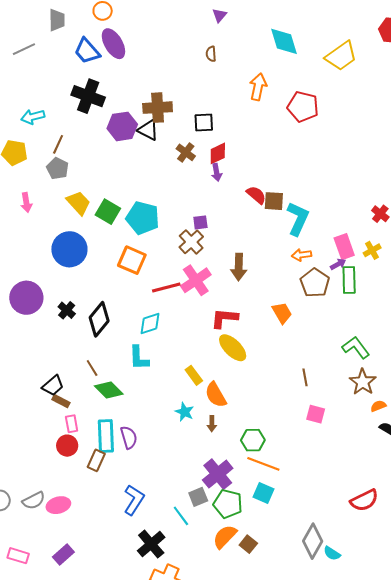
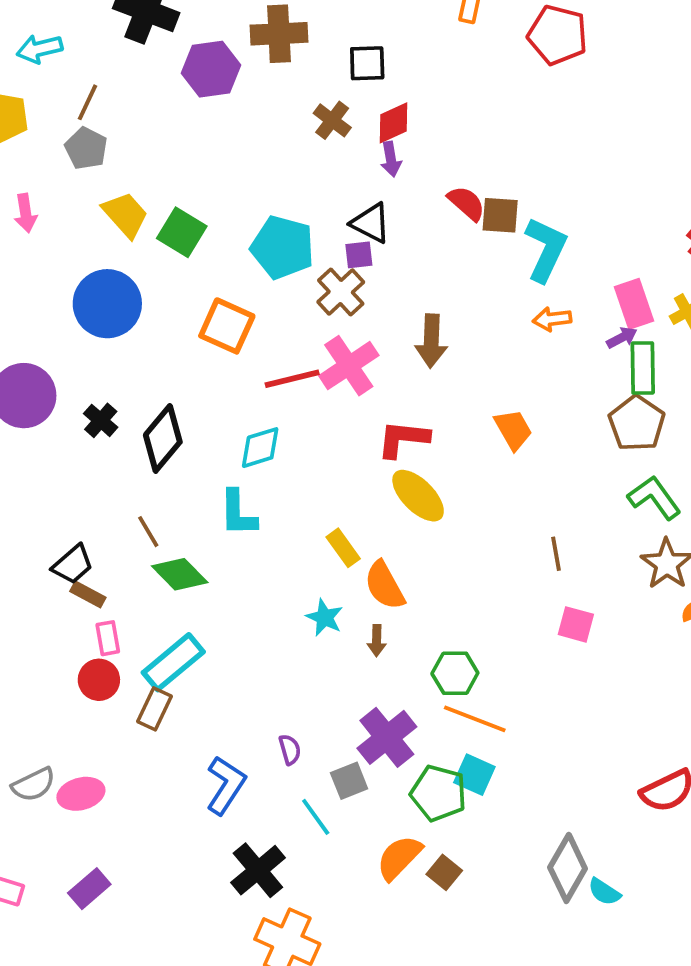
black triangle: (148, 130) -> (371, 223), moved
cyan pentagon: (143, 218) -> (283, 247), moved
brown pentagon: (315, 283) -> (637, 423), moved
cyan rectangle: (106, 436) -> (173, 662), turned 52
purple semicircle: (129, 437) -> (290, 750), moved, size x0.7
green pentagon: (228, 504) -> (438, 793), moved

